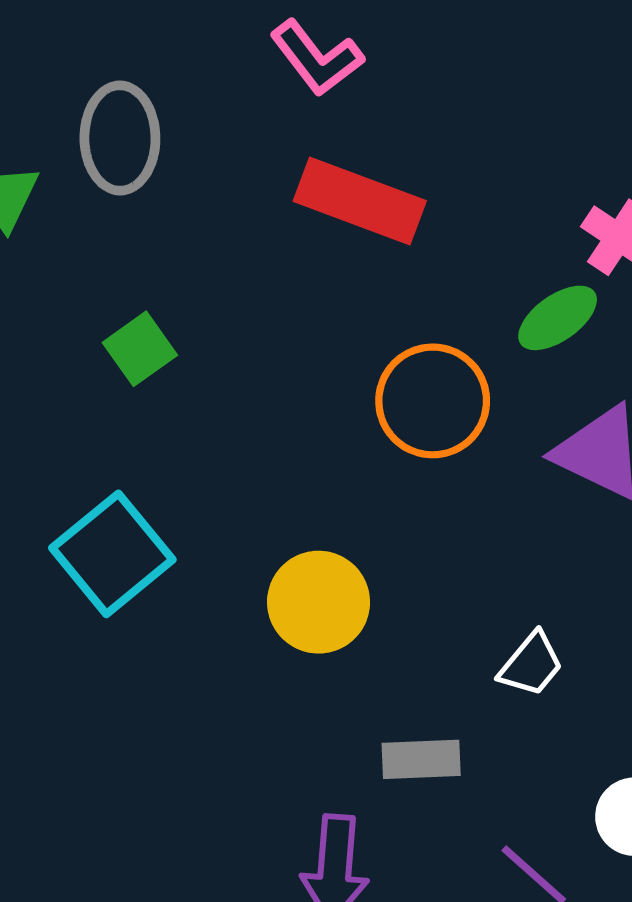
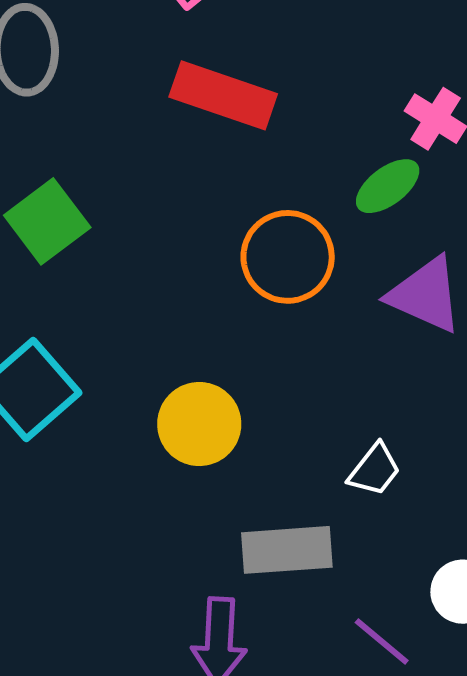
green square: (140, 349) -> (47, 221), size x1.4
gray rectangle: (421, 759) -> (287, 550), size x1.4

